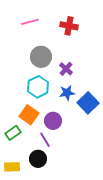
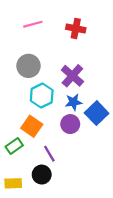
gray circle: (41, 57) -> (29, 66), moved
purple cross: (66, 69) -> (72, 76), size x1.5
purple circle: (53, 121) -> (70, 124), moved

